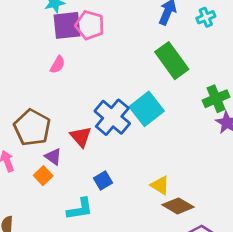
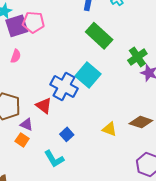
brown diamond: (178, 206) -> (141, 122), moved
cyan L-shape: (80, 209) -> (54, 159), turned 80

